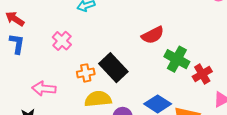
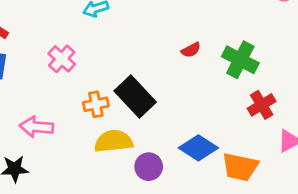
red semicircle: (153, 35) -> (191, 50), size x0.6
green cross: (177, 59) -> (240, 60), moved

